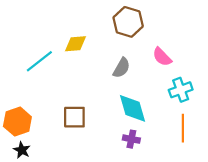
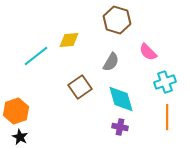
brown square: (74, 117) -> (80, 87), moved, turned -35

